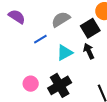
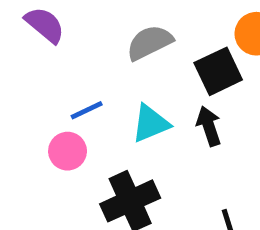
blue line: (40, 39) -> (87, 110), moved
pink circle: (31, 84) -> (68, 151), moved

